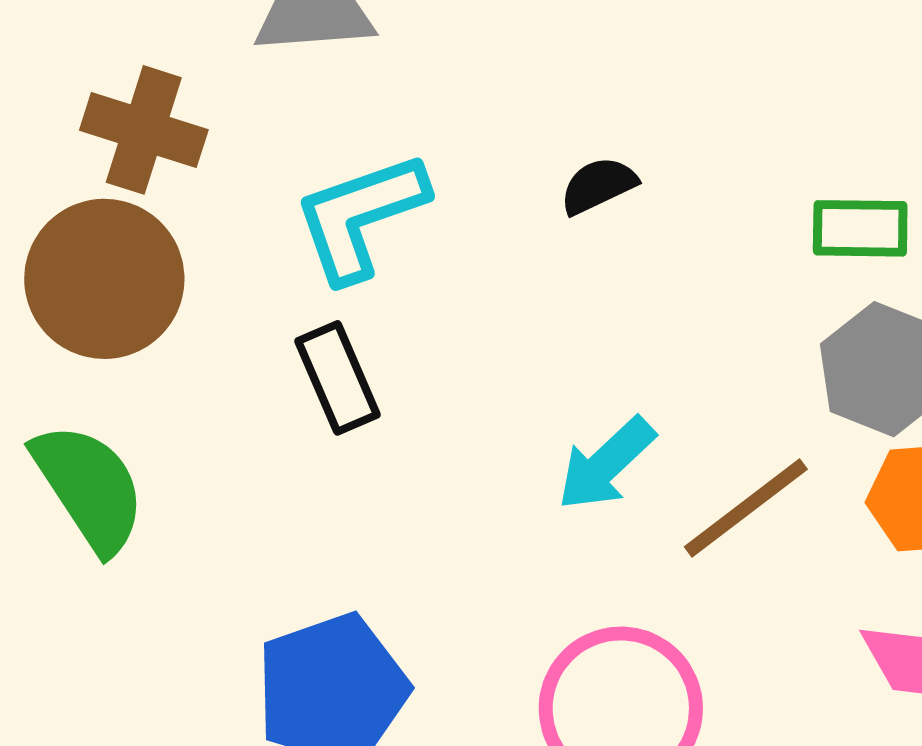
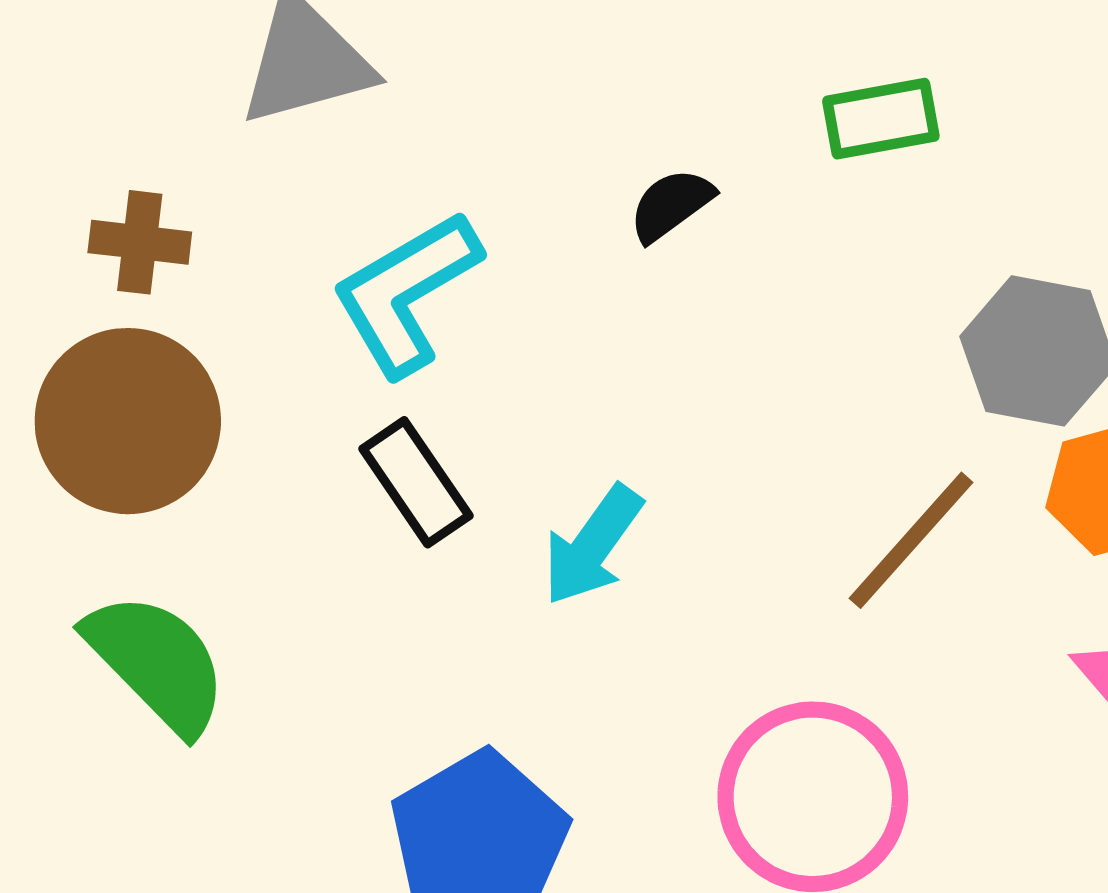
brown cross: (144, 130) -> (140, 242), size x0.7
green rectangle: (860, 228) -> (881, 119), moved
cyan arrow: (606, 464) -> (592, 545), moved

